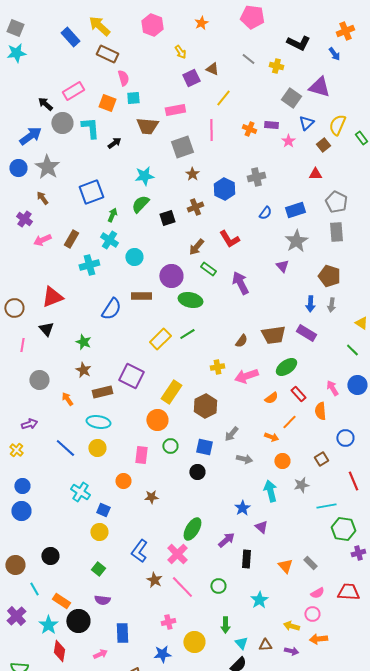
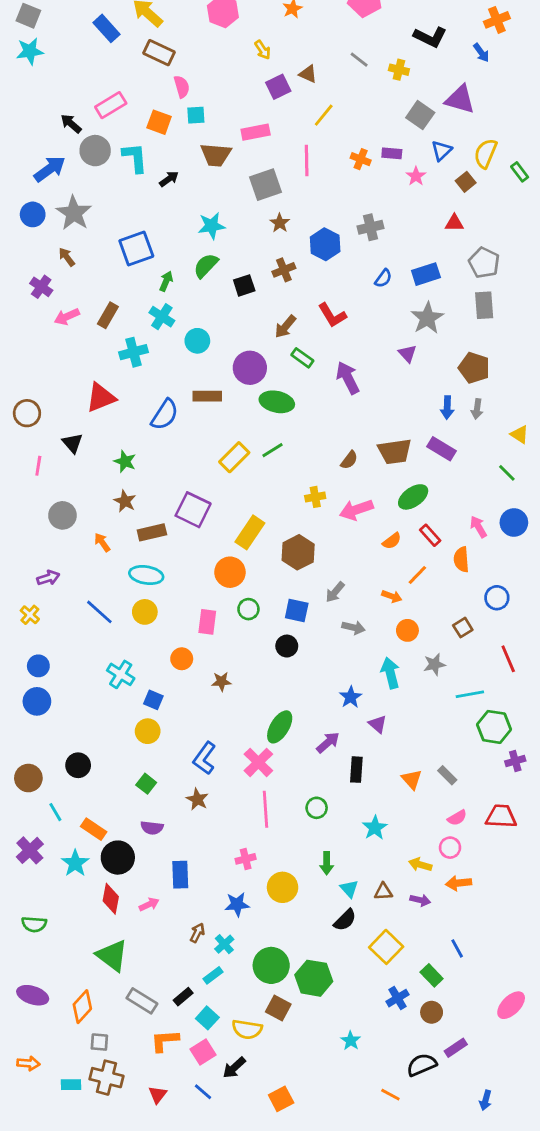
red triangle: (52, 297) -> (101, 398), moved
brown star: (154, 580) -> (197, 799), moved
pink line: (182, 587) -> (265, 809), turned 40
red diamond: (59, 651) -> (111, 899), moved

